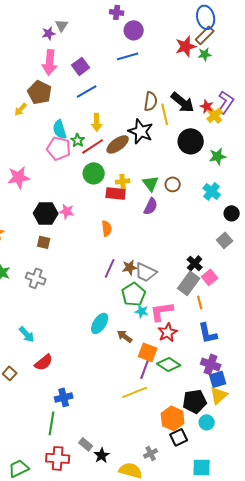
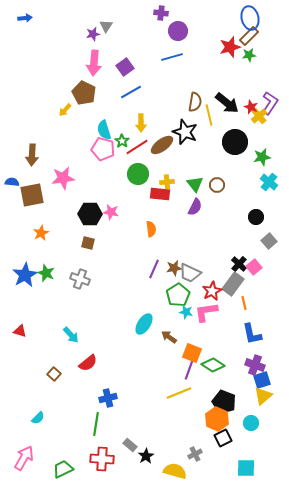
cyan cross: (212, 191) -> (269, 182), moved
black circle: (232, 213) -> (256, 217), moved
pink square: (210, 277) -> (254, 267), moved
red star: (168, 332) -> (212, 291), moved
black pentagon: (195, 401) -> (224, 402), moved, turned 30

